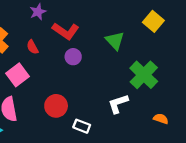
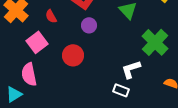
red circle: (56, 106) -> (73, 55), moved
white rectangle: (82, 126) -> (121, 90), moved

